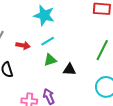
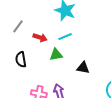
green triangle: (50, 60) -> (56, 55), moved

